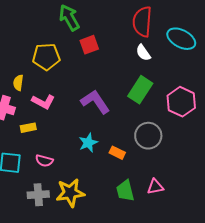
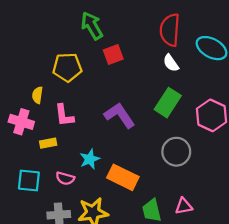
pink L-shape: (43, 102) -> (64, 115), turned 55
cyan star: (88, 143) -> (90, 159), moved
orange rectangle: (117, 153) -> (123, 177), moved, size x1.8

